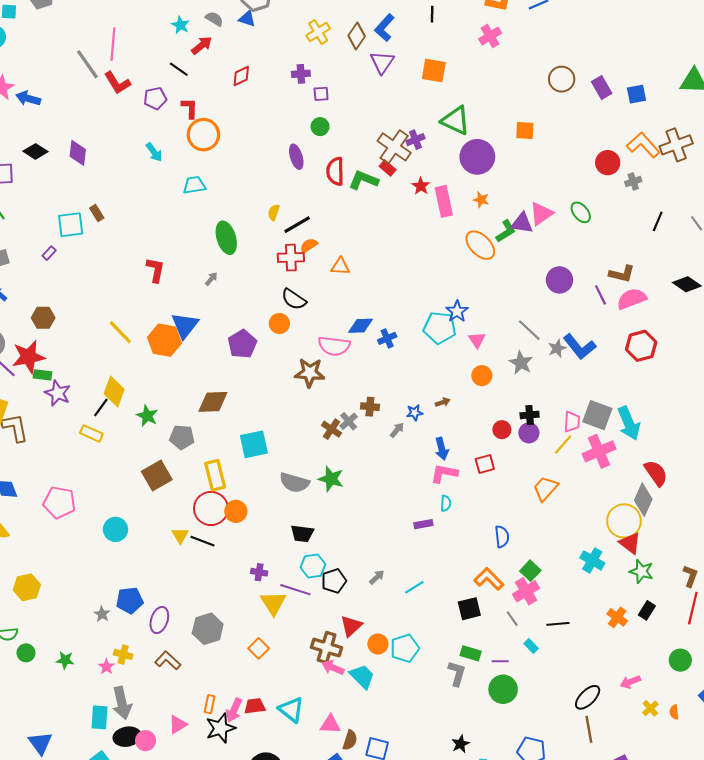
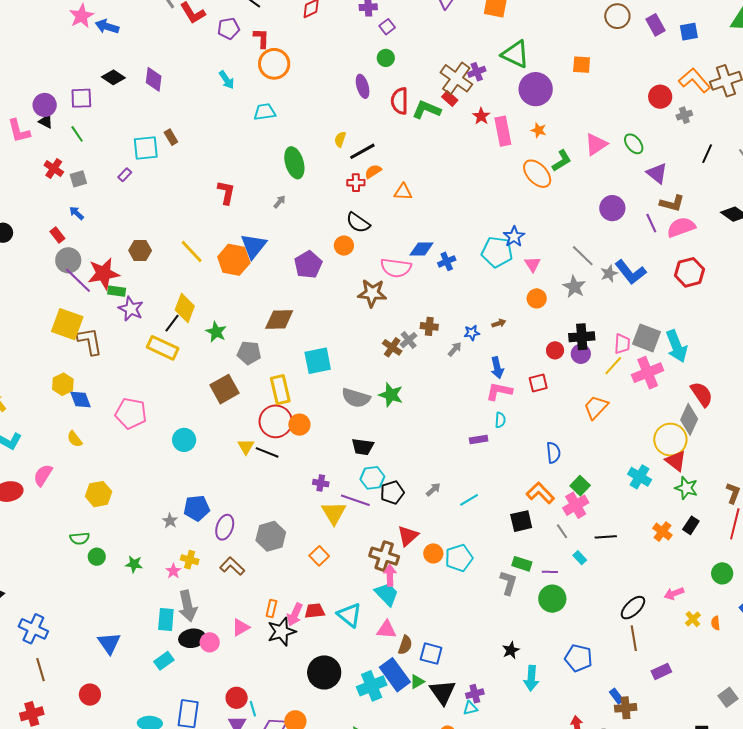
purple square: (321, 94) -> (387, 27), turned -35
purple triangle: (522, 223) -> (657, 173), moved, turned 30
red cross: (291, 258) -> (356, 183), size x0.7
brown hexagon: (43, 318) -> (140, 251), moved
black cross: (530, 415) -> (582, 337), size x1.4
yellow rectangle: (91, 433) -> (163, 348), size x1.4
pink arrow: (333, 668) -> (390, 575), turned 65
cyan trapezoid: (362, 676) -> (387, 594), moved

